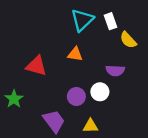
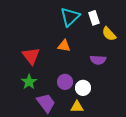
red triangle: (36, 66) -> (31, 56), turned 36
white circle: (100, 92) -> (83, 88), moved
green star: (14, 99) -> (29, 82), moved

